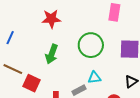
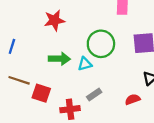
green arrow: (52, 54) -> (59, 59), turned -102
cyan triangle: (94, 78) -> (85, 64), moved

